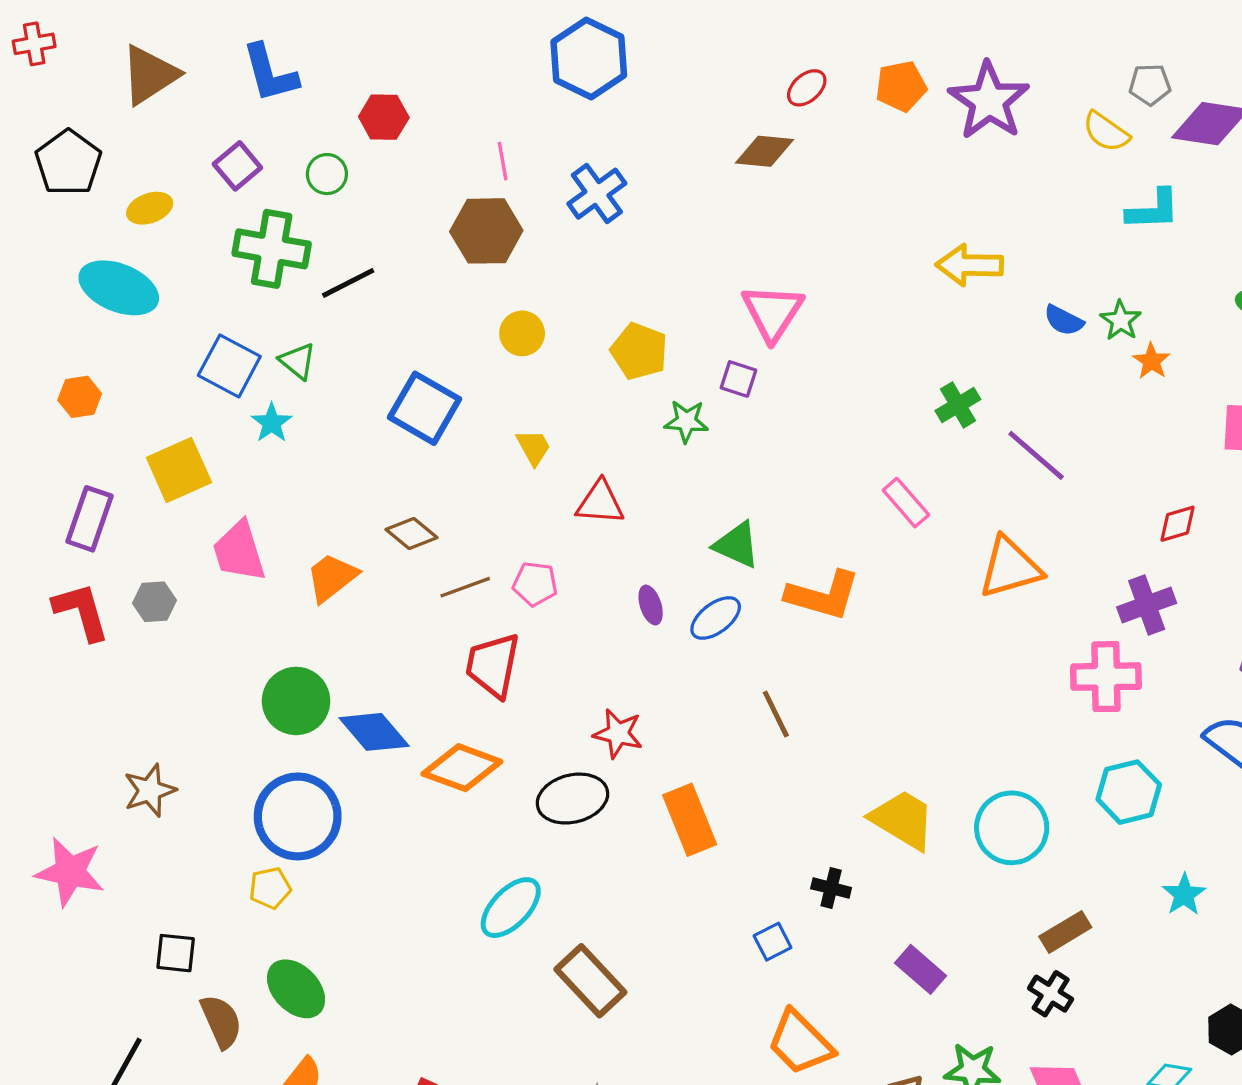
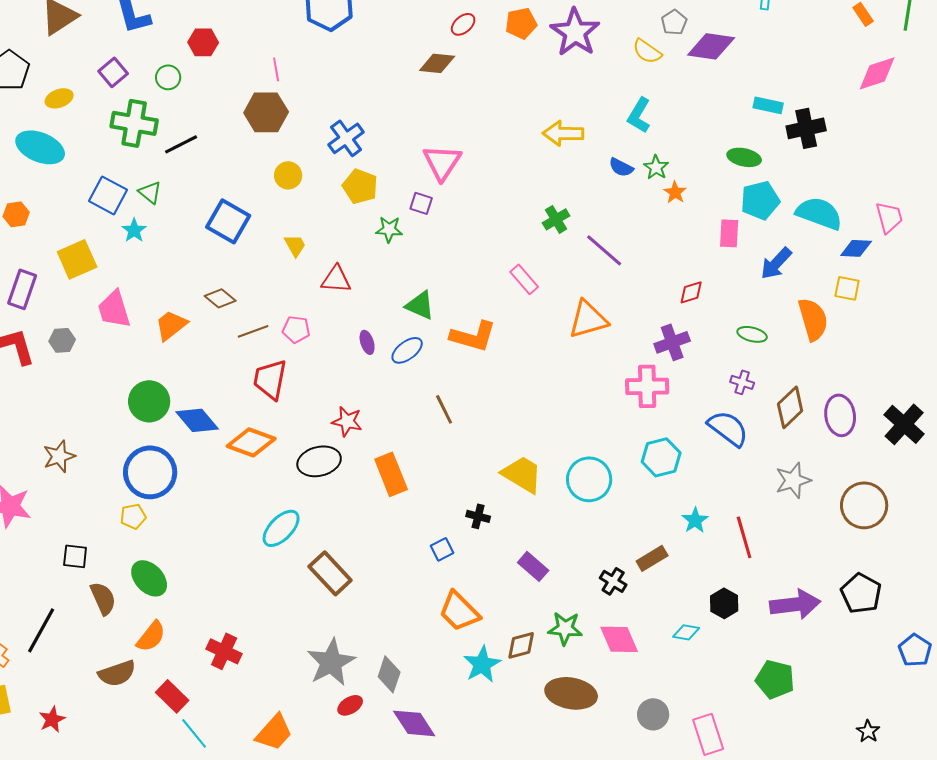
gray pentagon: (1150, 85) -> (674, 22), turned -30
blue cross: (597, 194) -> (346, 138), moved
cyan L-shape: (1153, 210) -> (639, 115), moved, turned 123
brown rectangle: (1065, 932) -> (652, 558), moved

